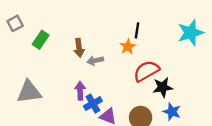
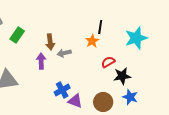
cyan star: (191, 33) -> (136, 38), moved
red semicircle: (146, 71) -> (108, 62), size x0.6
purple arrow: (80, 91) -> (41, 61), moved

